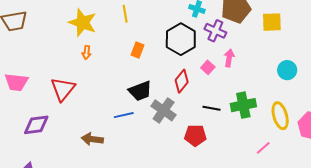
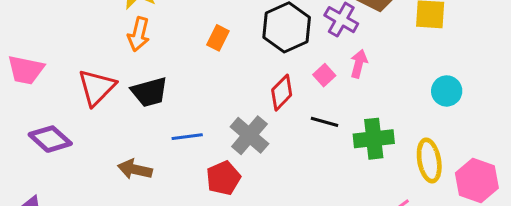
orange arrow: (87, 52) -> (139, 34), size x1.5
black trapezoid: (140, 91) -> (149, 92), moved
black line: (211, 108) -> (324, 122), moved
purple diamond: (36, 125) -> (50, 139), turned 44
red pentagon: (195, 135) -> (223, 178), moved, turned -30

